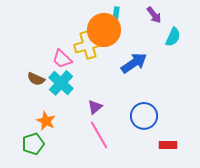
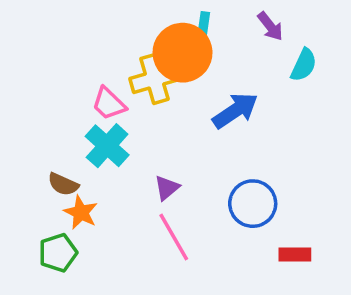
brown semicircle: (36, 79) -> (63, 184), moved

